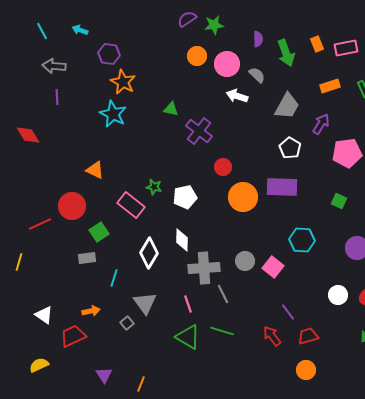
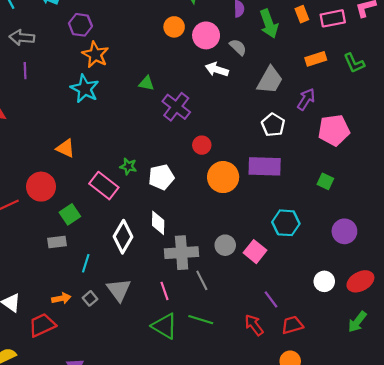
gray square: (127, 323) -> (90, 298), moved

